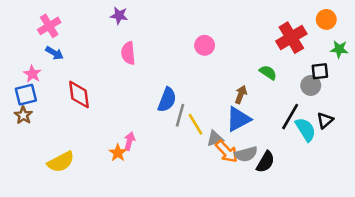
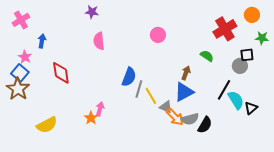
pink cross: (49, 26) -> (21, 20), moved
blue arrow: (54, 53) -> (42, 41), turned -112
blue square: (26, 95) -> (20, 73), turned -36
brown star: (23, 115) -> (18, 89), size x1.6
black triangle: (325, 120) -> (251, 108), moved
gray triangle: (215, 139) -> (166, 107), turned 40

